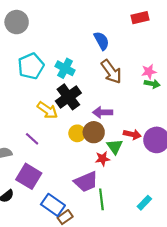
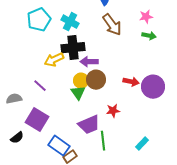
pink star: (149, 72) -> (146, 17), moved
black cross: (68, 97) -> (73, 48), turned 30
yellow arrow: (47, 110) -> (54, 60), turned 120
purple arrow: (103, 112) -> (89, 62), moved
green triangle: (115, 147) -> (78, 93), moved
red star: (103, 159) -> (113, 111), moved

